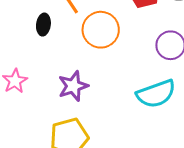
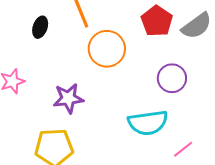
black ellipse: (43, 25) -> (40, 27), moved

